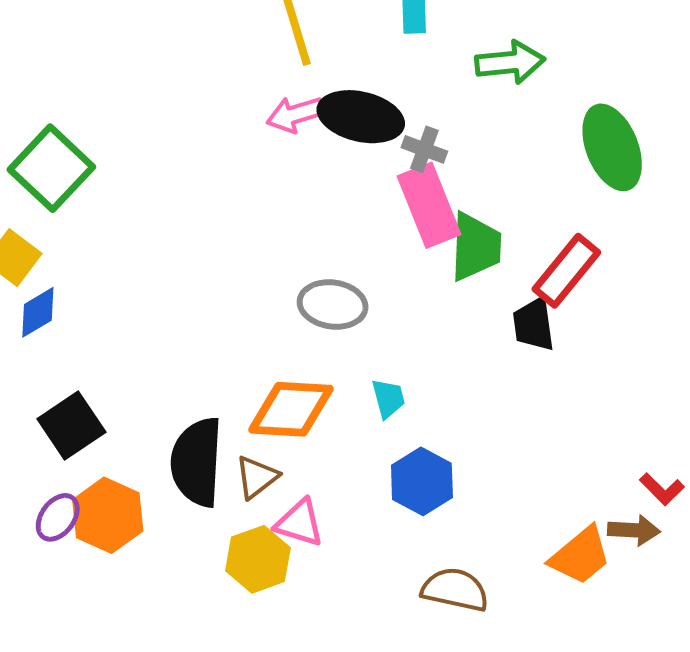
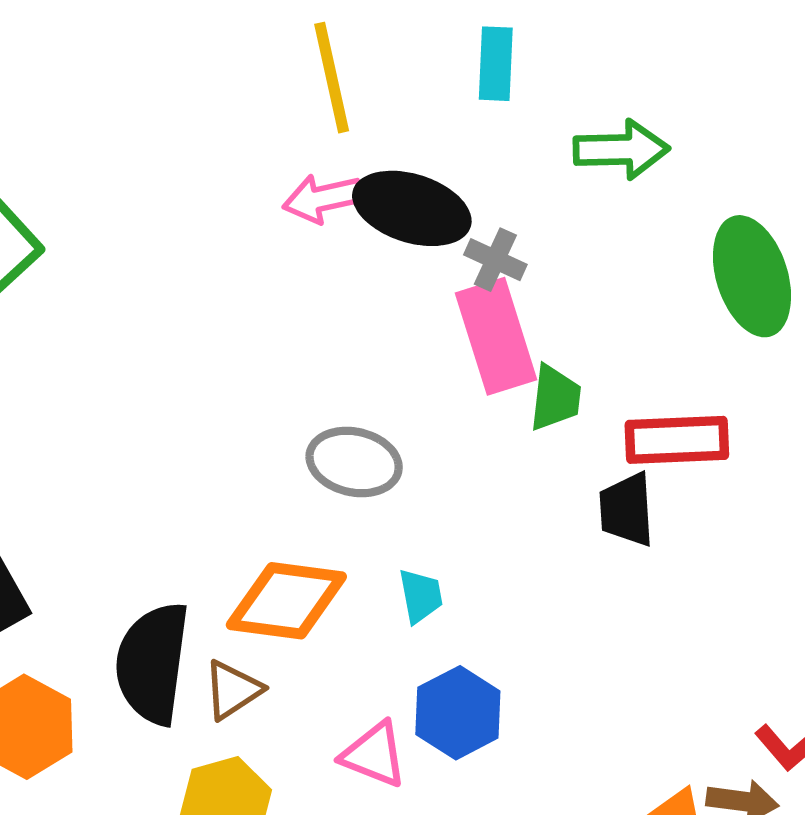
green trapezoid: (475, 247) -> (555, 398), size x0.7
red rectangle: (566, 271) -> (677, 440), turned 44
pink triangle: (299, 523) -> (374, 755), moved

